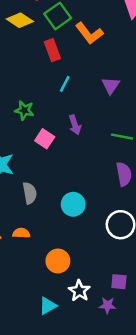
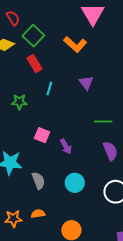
orange L-shape: (89, 33) -> (75, 44), moved
green star: (24, 110) -> (19, 102), moved
purple arrow: (75, 125) -> (66, 146), moved

